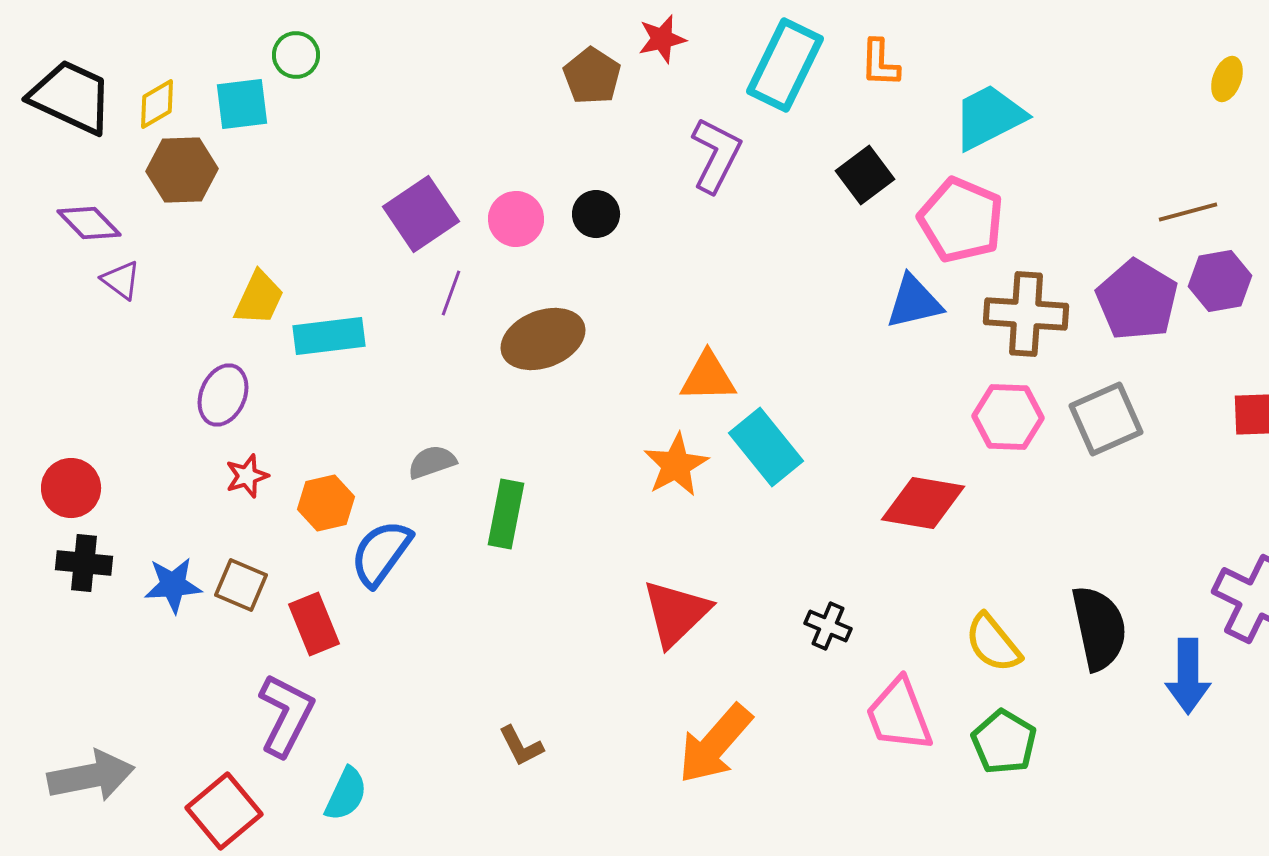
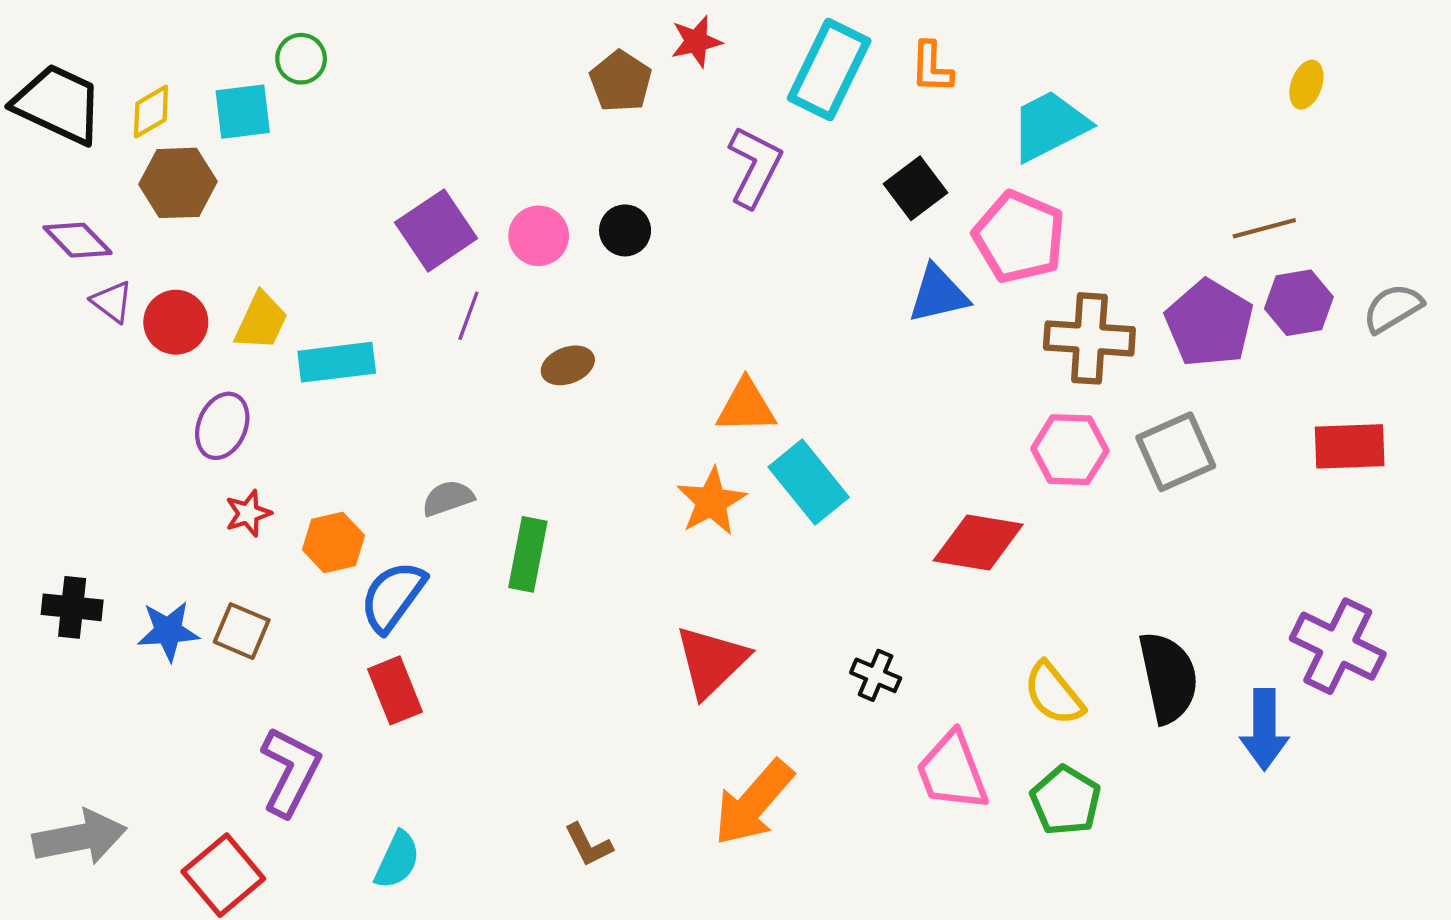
blue triangle: (914, 302) -> (938, 294), moved
brown ellipse: (543, 339) -> (568, 365), size x0.6
red circle: (71, 488) -> (176, 322), moved
red rectangle: (314, 624) -> (395, 690), moved
brown L-shape: (521, 746) -> (588, 845), moved
cyan semicircle: (346, 794) -> (397, 860), moved

